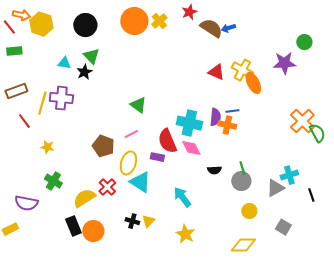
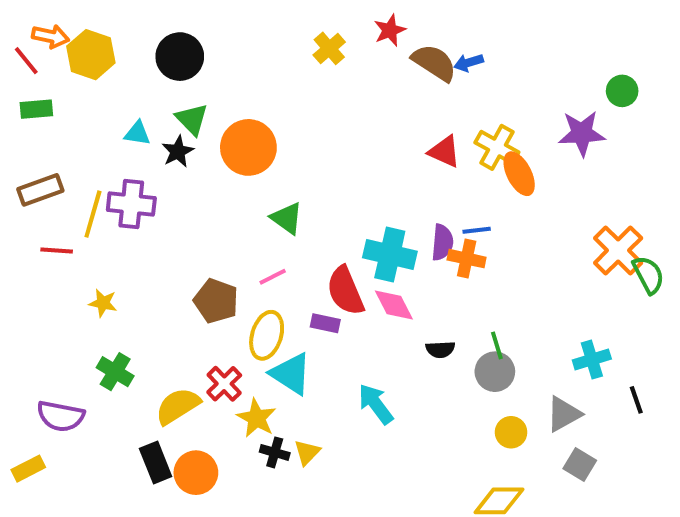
orange circle: (134, 21) -> (248, 147), moved
red line: (24, 121) -> (57, 250), turned -49
gray triangle: (275, 188) -> (564, 414), moved
yellow star: (185, 234) -> (257, 418), moved

